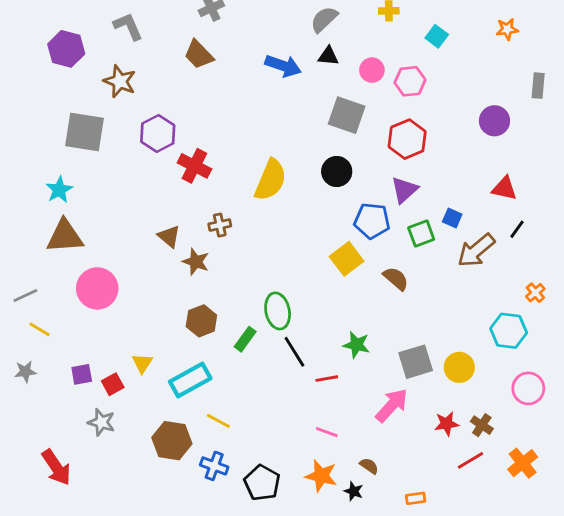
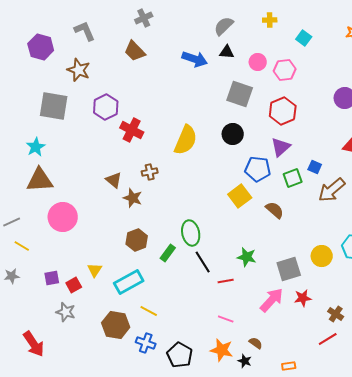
yellow circle: (459, 367) -> (322, 256), moved
red star: (447, 424) -> (303, 298), moved

